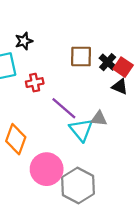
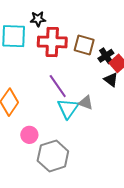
red cross: (35, 83) -> (52, 42), moved, size x1.8
pink circle: (47, 169) -> (29, 135), size x0.6

